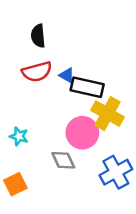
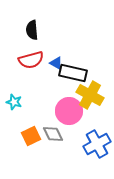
cyan star: (19, 136) -> (14, 102), moved
orange square: (15, 184) -> (31, 136), moved

